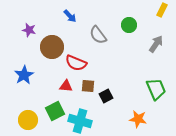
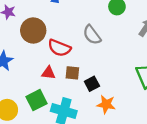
gray semicircle: (98, 35) -> (92, 35), moved
orange star: (138, 119) -> (106, 104), moved

